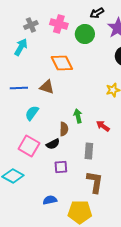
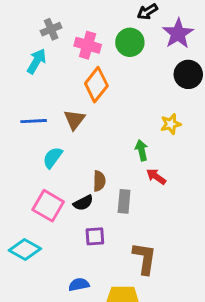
pink cross: (59, 24) -> (88, 45), moved
orange diamond: (62, 63) -> (96, 85), turned 65
brown triangle: (47, 87) -> (74, 120), turned 49
green arrow: (78, 116) -> (142, 150), moved
gray rectangle: (89, 151) -> (124, 201), moved

